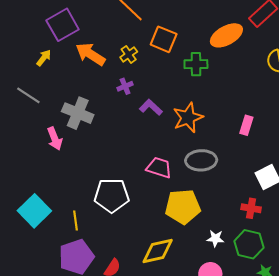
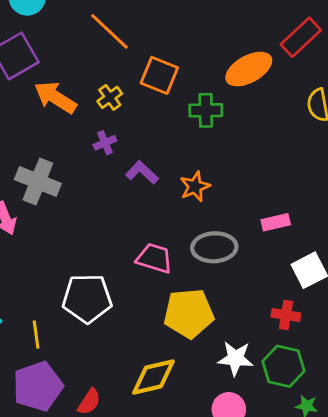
orange star: (188, 118) -> (195, 187), size x0.7
pink rectangle: (246, 125) -> (276, 222), moved, turned 60
white star: (215, 238) -> (236, 358), size x1.4

